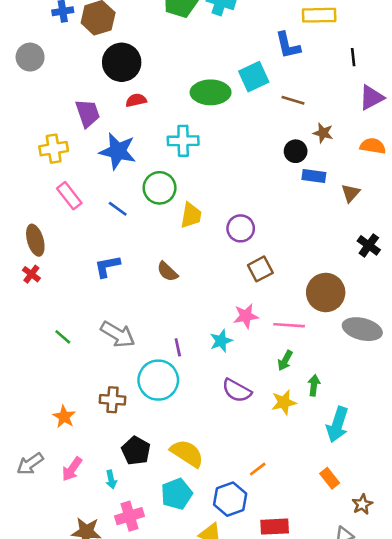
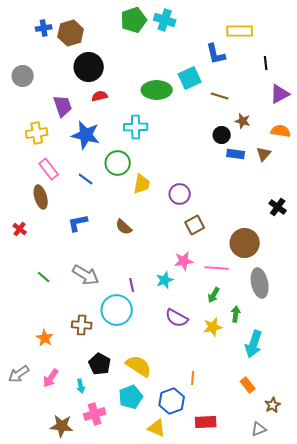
gray circle: (30, 57) -> (23, 76), moved
brown triangle: (351, 193) -> (264, 154), moved
brown ellipse: (35, 240) -> (41, 197), moved
gray ellipse: (362, 329) -> (260, 283), moved, turned 64
orange line: (258, 469) -> (193, 378), turned -48

